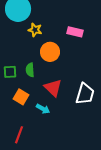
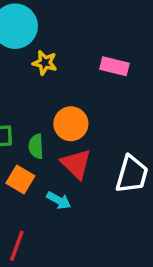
orange circle: (50, 52) -> (71, 124), moved
green semicircle: (30, 70) -> (36, 146), moved

